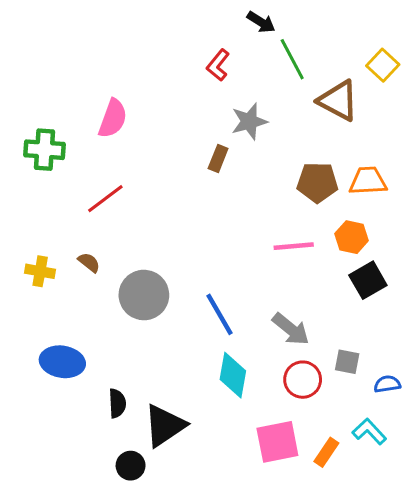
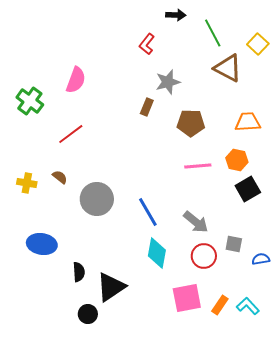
black arrow: (261, 22) -> (176, 15), turned -30
green line: (292, 59) -> (213, 33), moved
green cross: (45, 150) -> (30, 101), turned 32
brown pentagon: (317, 182) -> (191, 123), moved
cyan L-shape: (369, 431) -> (248, 306), moved

